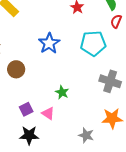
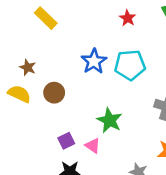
cyan pentagon: (93, 43) -> (130, 65), moved
green star: (62, 92) -> (110, 120), size x1.5

